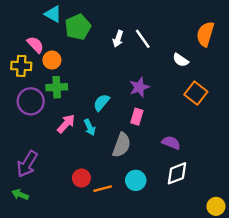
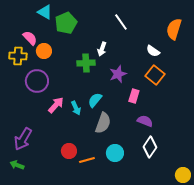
white arrow: (118, 39) -> (102, 49), moved
white line: (143, 39) -> (121, 22), moved
green cross: (57, 87) -> (86, 63), moved
orange square: (196, 93) -> (155, 75), moved
purple circle: (31, 101) -> (37, 81), moved
cyan semicircle: (101, 103) -> (95, 100), moved
pink rectangle: (137, 117) -> (134, 96), moved
white diamond: (177, 173) -> (150, 147), turned -35

